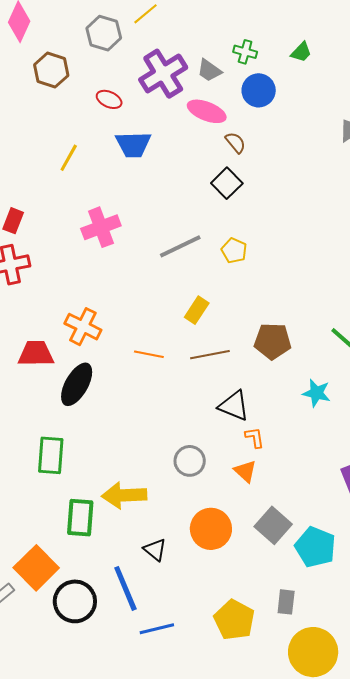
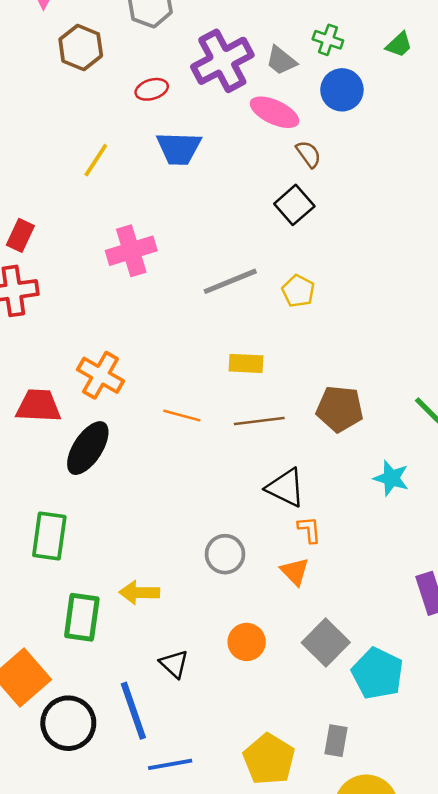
red ellipse: (109, 99) -> (152, 89), turned -45
yellow rectangle: (197, 310) -> (246, 363), turned 56
yellow arrow: (124, 495) -> (139, 593), size x0.7
orange circle: (211, 529) -> (247, 642), size x0.7

